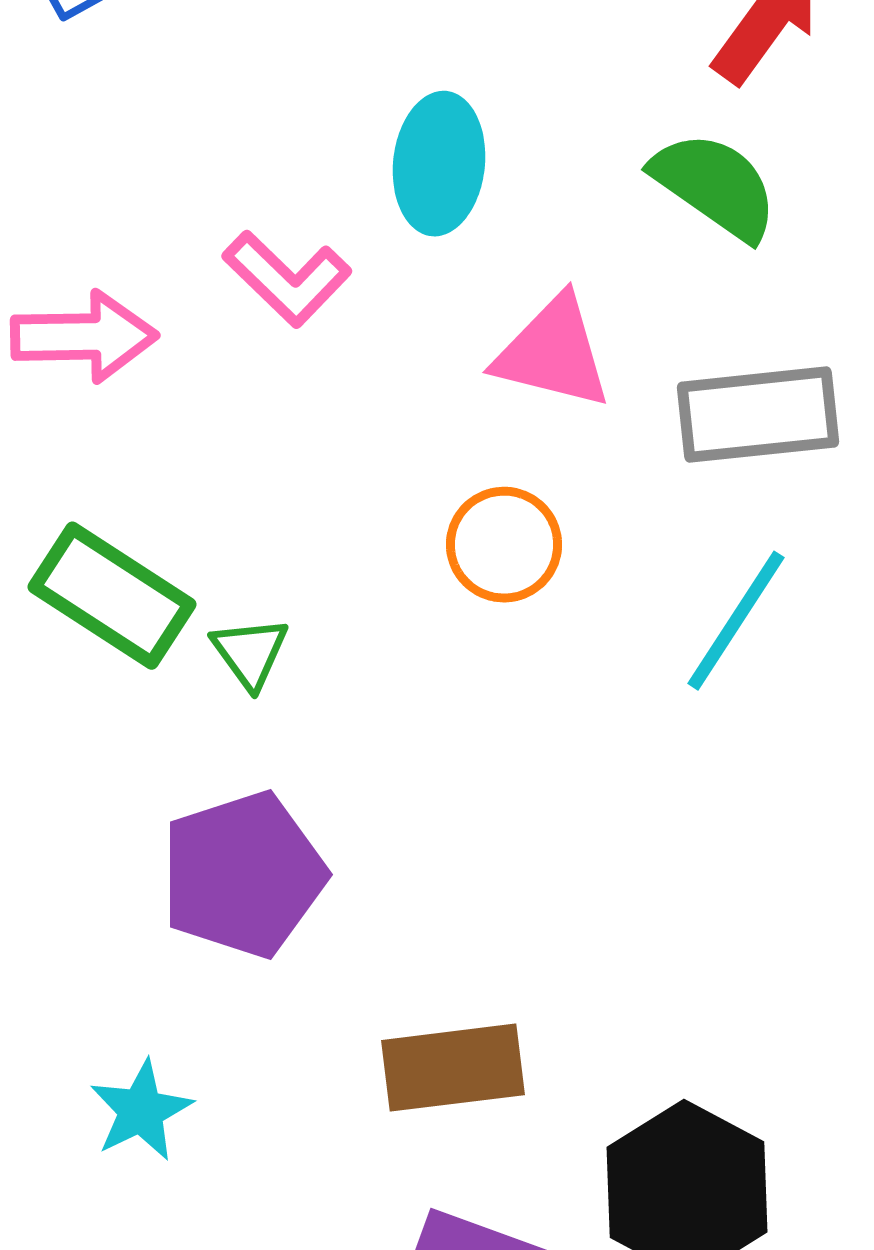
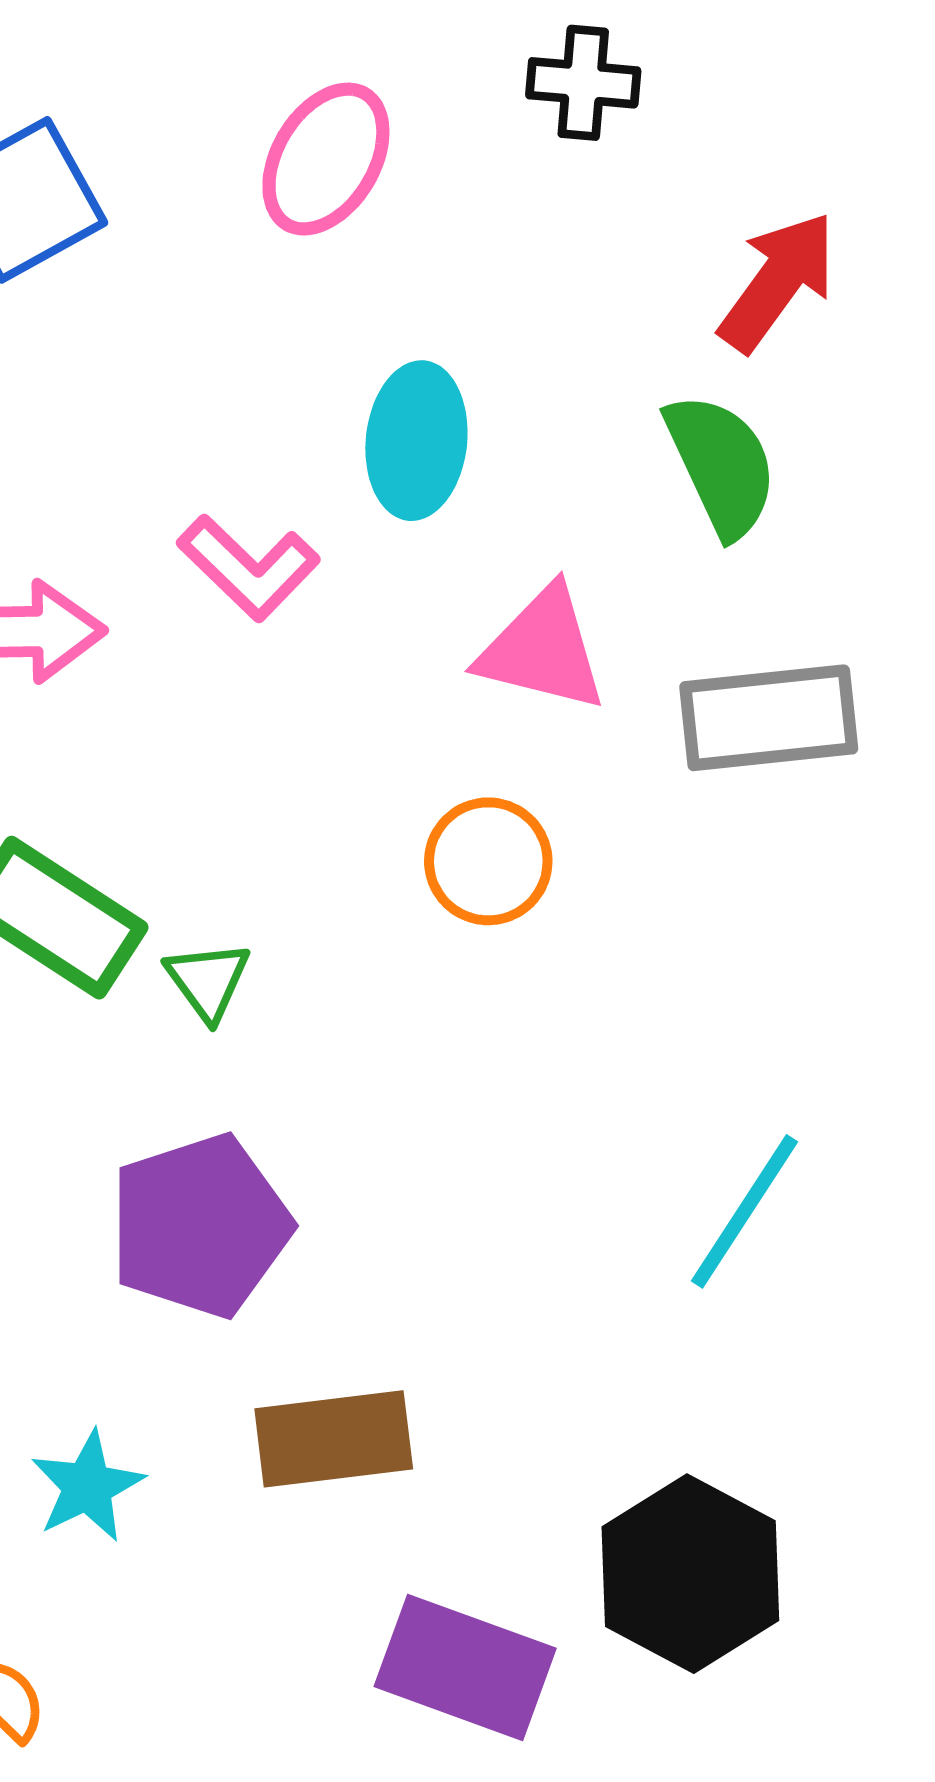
green semicircle: (715, 186) -> (721, 465), turned 30
cyan line: (736, 621) -> (744, 1211), moved
brown rectangle: (453, 1068) -> (334, 1439), moved

